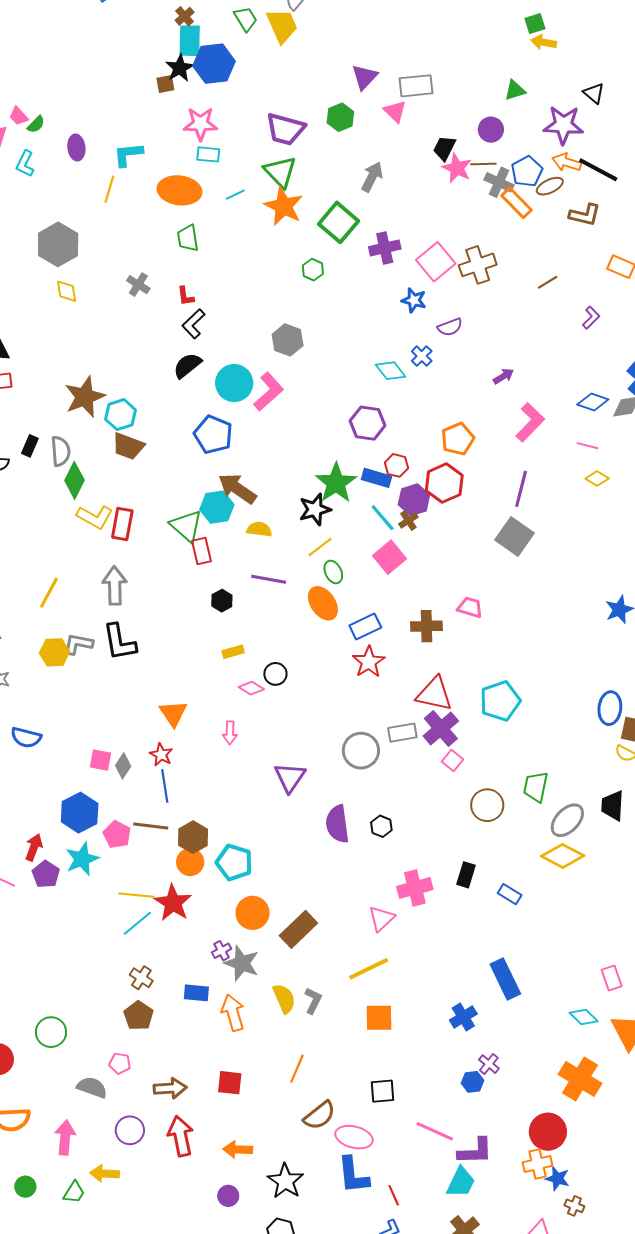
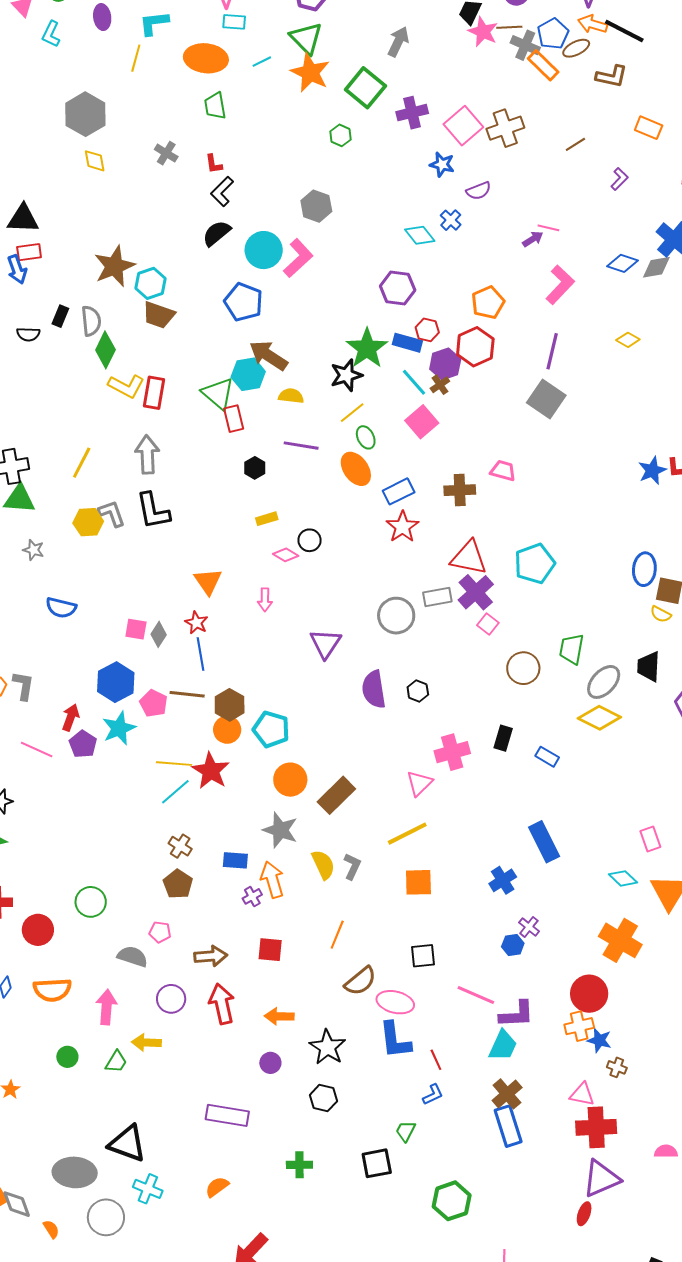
pink line: (587, 446) -> (548, 228), moved
gray L-shape: (78, 644) -> (112, 513), turned 60
purple cross: (222, 951) -> (252, 896), moved

